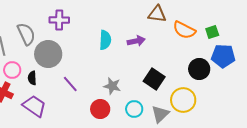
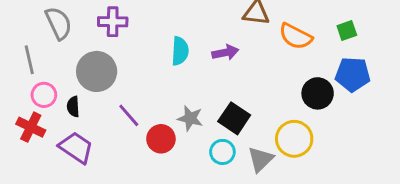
green square: (212, 32) -> (347, 30), moved
gray semicircle: (26, 34) -> (59, 23), moved
black square: (154, 79) -> (234, 118), moved
red circle: (100, 109) -> (161, 139), moved

